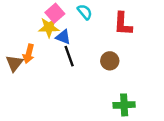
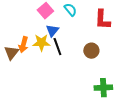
yellow star: (49, 27) -> (41, 43), moved
blue triangle: (63, 37) -> (52, 31), turned 48

